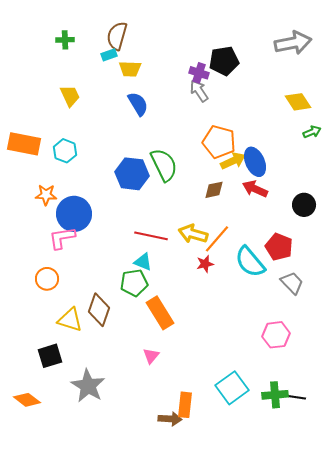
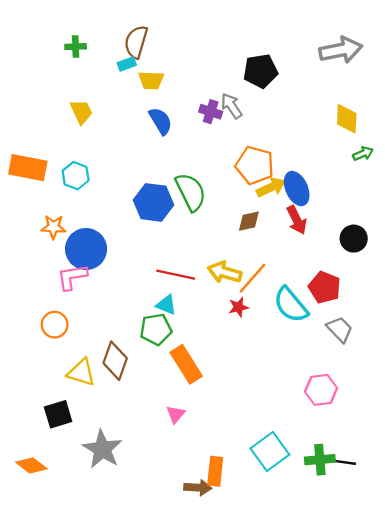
purple cross: (199, 73) -> (211, 112), moved
yellow diamond: (298, 102) -> (347, 119), turned 36
red arrow: (255, 189) -> (297, 220), turned -140

